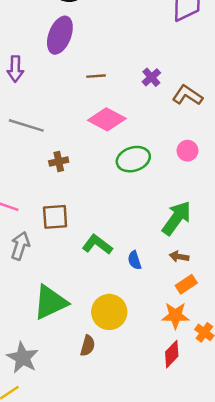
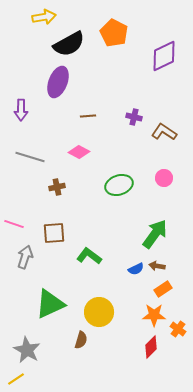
purple cross: (151, 77) -> (134, 117), turned -35
pink diamond: (107, 119) -> (79, 152), moved, size x0.7
blue semicircle: (135, 260) -> (136, 269), moved, turned -98

